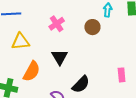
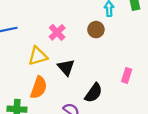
yellow triangle: (20, 42) -> (38, 56), moved
pink rectangle: (122, 75) -> (127, 75), moved, turned 32

